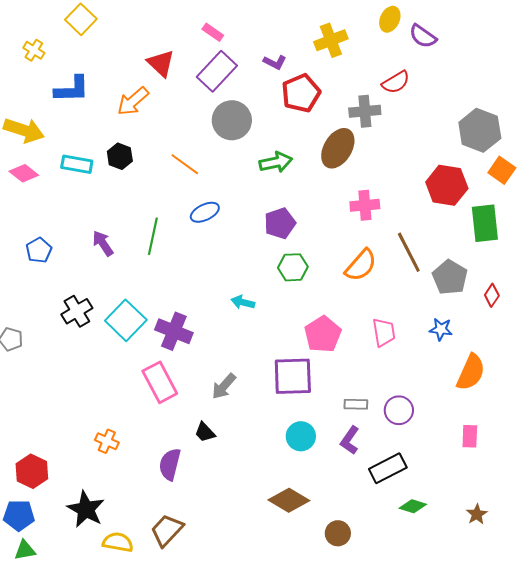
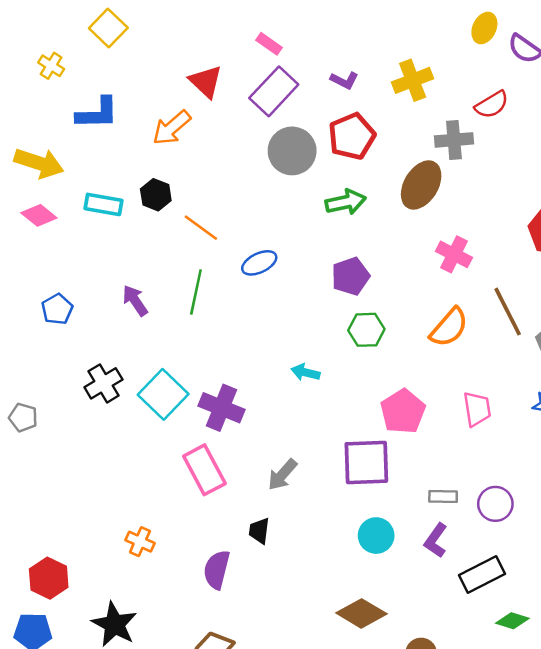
yellow cross: (331, 40) -> (413, 80), moved
red pentagon: (301, 93) -> (352, 136), moved
orange line: (185, 164) -> (201, 228), moved
pink cross: (365, 205) -> (454, 254), turned 32
black trapezoid: (205, 432) -> (259, 531), turned 50

